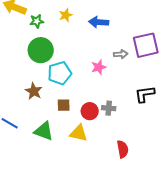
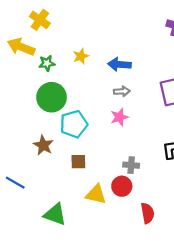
gray arrow: (121, 54) -> (122, 91), moved
red circle: (90, 111) -> (122, 186), moved
green triangle: (44, 131) -> (55, 214), moved

